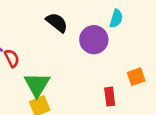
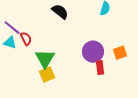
purple circle: (94, 40) -> (93, 52), moved

